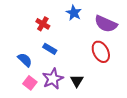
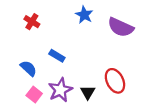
red cross: (43, 24) -> (32, 22), moved
red ellipse: (101, 52) -> (115, 81), moved

